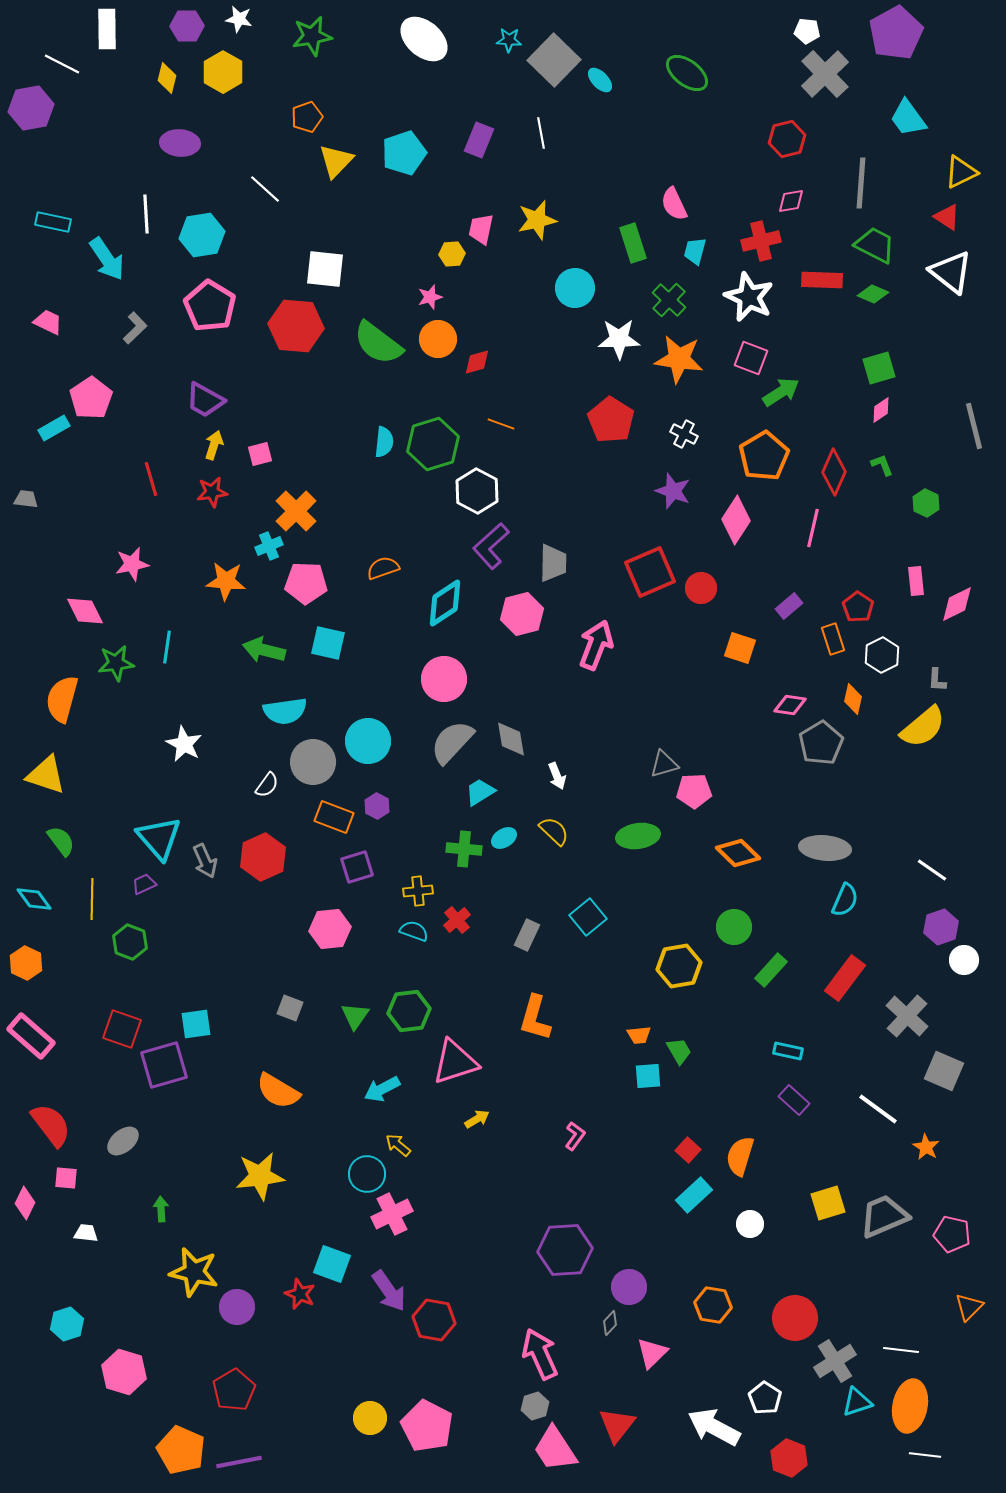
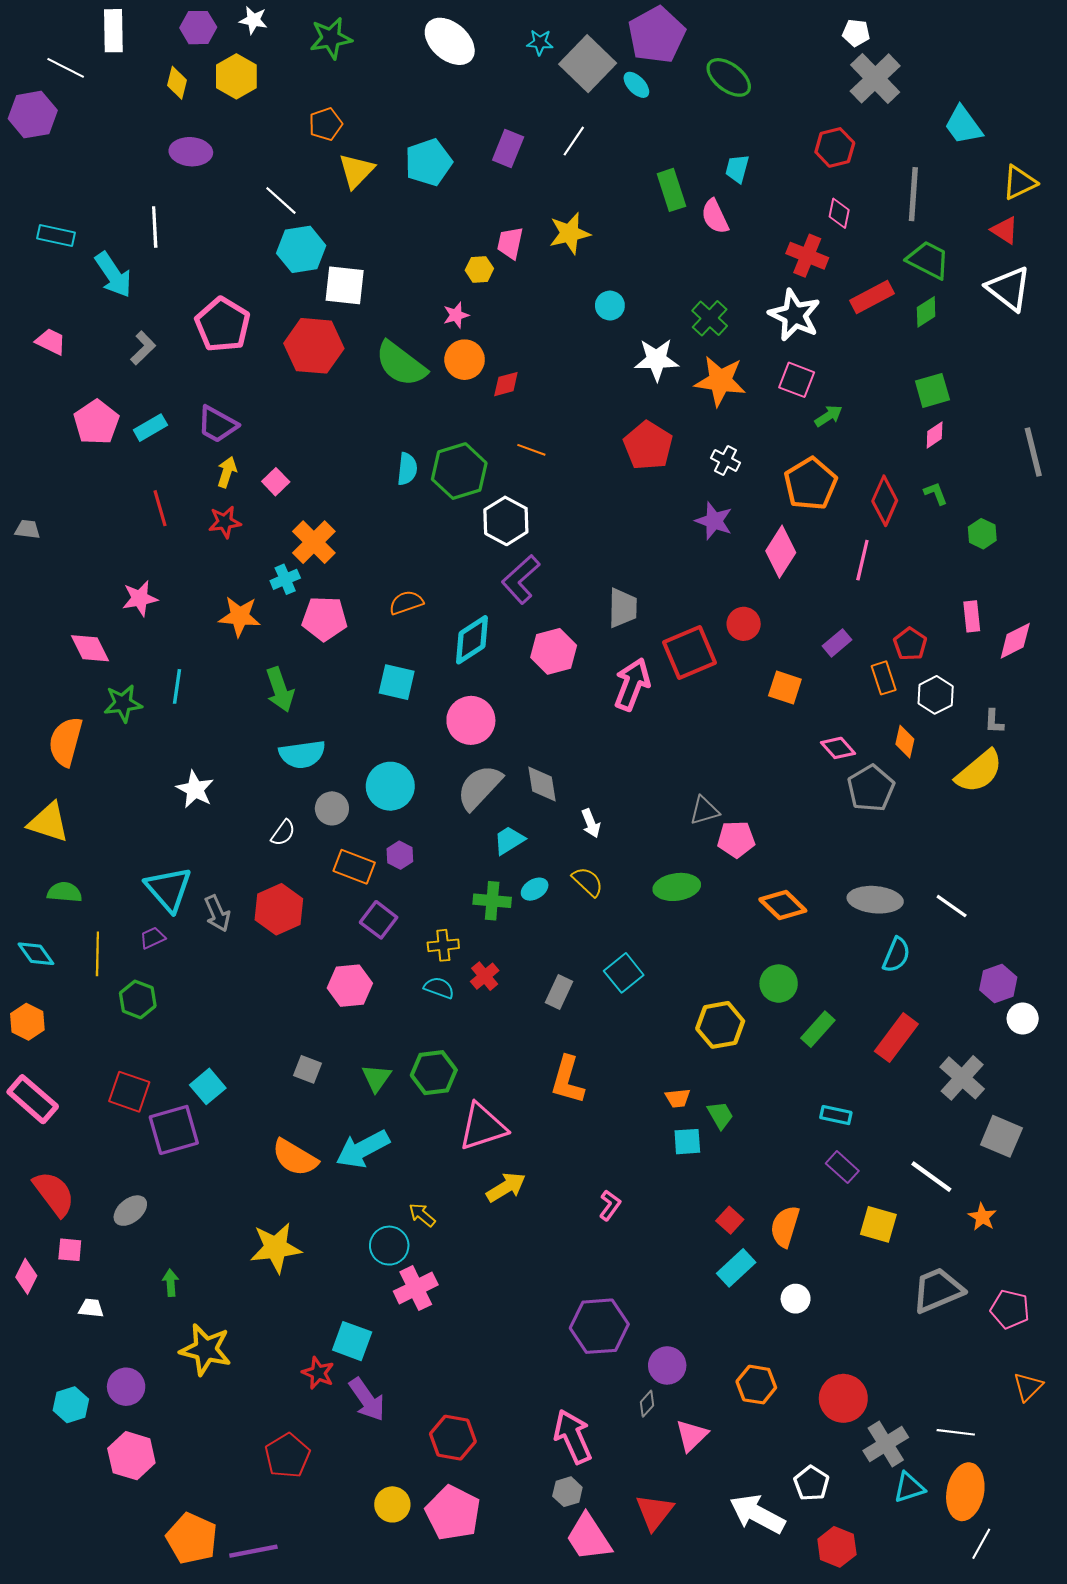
purple pentagon: (896, 33) -> (657, 35), moved
white line: (541, 133) -> (574, 141), turned 44
pink diamond: (791, 201) -> (839, 213), turned -68
cyan hexagon: (202, 235) -> (301, 249), moved
red cross: (761, 241) -> (807, 256), turned 36
green rectangle: (633, 243) -> (671, 190), moved
cyan trapezoid: (695, 251) -> (737, 169), moved
red rectangle: (822, 280) -> (872, 297), turned -30
cyan circle: (575, 288) -> (610, 306), size x0.7
green diamond: (873, 294) -> (926, 312), turned -56
green arrow: (781, 392) -> (828, 416), size x0.7
cyan rectangle: (54, 428) -> (150, 428), moved
pink square: (260, 454) -> (276, 482), turned -30
gray trapezoid: (553, 563) -> (623, 608), moved
red square: (650, 572) -> (689, 652), moved
cyan square: (328, 643) -> (397, 682), moved
green arrow: (264, 650) -> (280, 690), turned -123
pink diamond: (790, 705) -> (838, 748), turned 40
gray circle: (313, 762) -> (332, 808), size x0.7
green semicircle: (61, 841) -> (65, 892), turned -48
purple square: (357, 867) -> (379, 920), turned -36
white line: (932, 870) -> (952, 906), moved
cyan square: (196, 1024) -> (208, 1086), turned -32
cyan arrow: (382, 1089) -> (363, 1149), moved, size x1.4
yellow arrow: (477, 1119) -> (506, 1187), size x1.5
yellow square: (828, 1203) -> (878, 1224), moved, turned 33
purple arrow: (389, 1291) -> (367, 1399), moved
purple circle: (237, 1307) -> (126, 1387), moved
red hexagon: (434, 1320) -> (453, 1438), moved
red pentagon: (234, 1390) -> (287, 1456), moved
white line: (925, 1455) -> (981, 1544), turned -68

